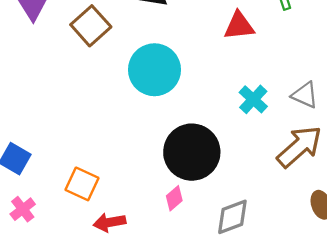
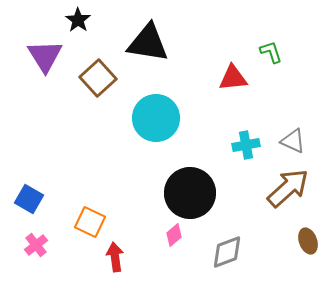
cyan cross: (253, 99) -> (246, 145), turned 36
red arrow: (109, 222) -> (115, 257), turned 92

